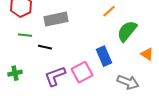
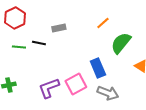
gray rectangle: (56, 19) -> (59, 28), moved, size x0.6
black line: (45, 47) -> (39, 43), moved
gray arrow: (128, 82) -> (108, 93), moved

